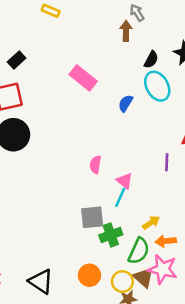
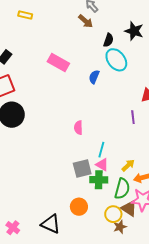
brown arrow: (126, 31) -> (86, 21), turned 140
pink triangle: (125, 181) -> (102, 165), moved
green cross: (111, 235) -> (99, 180), turned 30
orange circle: (89, 275) -> (79, 207), moved

